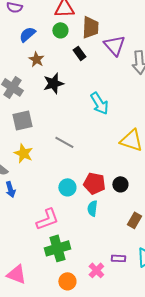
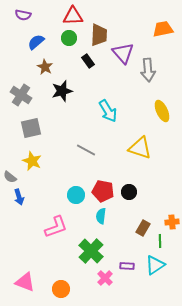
gray line: (64, 142) -> (86, 150), moved
green cross: (57, 248) -> (91, 251), moved, turned -30
orange circle: (67, 281) -> (61, 289), moved

